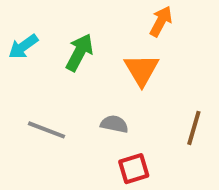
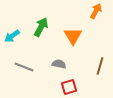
orange arrow: (161, 21) -> (96, 11), moved
cyan arrow: (23, 47) -> (12, 36), moved

